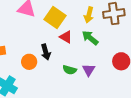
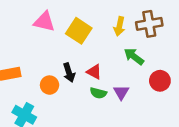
red triangle: (66, 37) -> (94, 72), moved
green arrow: (90, 38) -> (134, 56), moved

